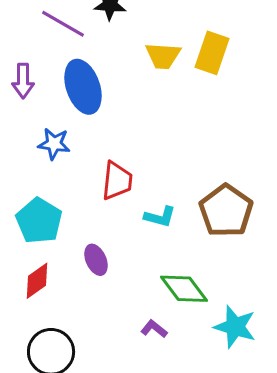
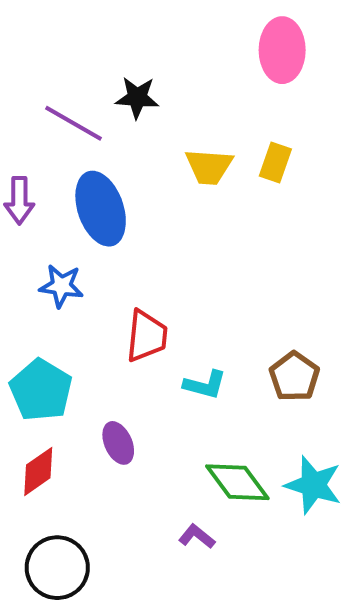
yellow rectangle: (212, 53) -> (275, 163), size x0.7
brown pentagon: (226, 211) -> (294, 377), size x0.7
cyan star: (235, 327) -> (313, 485), moved

